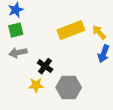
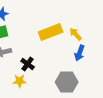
gray hexagon: (69, 87) -> (67, 82), moved

